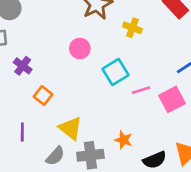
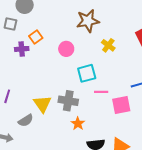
purple cross: (23, 66) -> (22, 49), turned 32
orange square: (43, 95) -> (36, 37), moved
gray cross: (90, 155) -> (68, 101), moved

